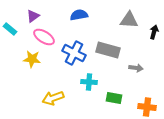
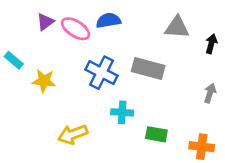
cyan rectangle: (10, 29) -> (14, 60), moved
pink ellipse: (44, 37) -> (75, 29), moved
gray arrow: (136, 68) -> (210, 93), moved, turned -80

